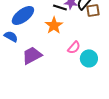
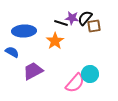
blue ellipse: (23, 15) -> (24, 31), turned 35
pink semicircle: (74, 47) -> (75, 83), moved, size x1.5

